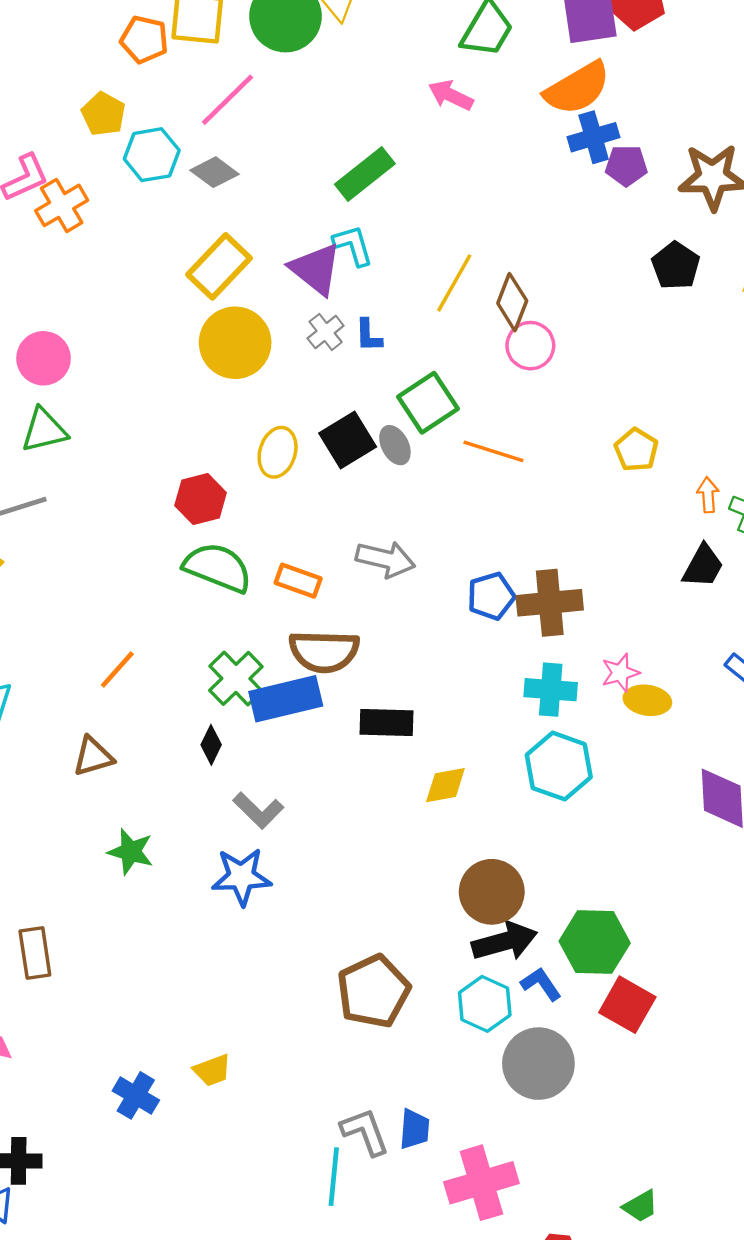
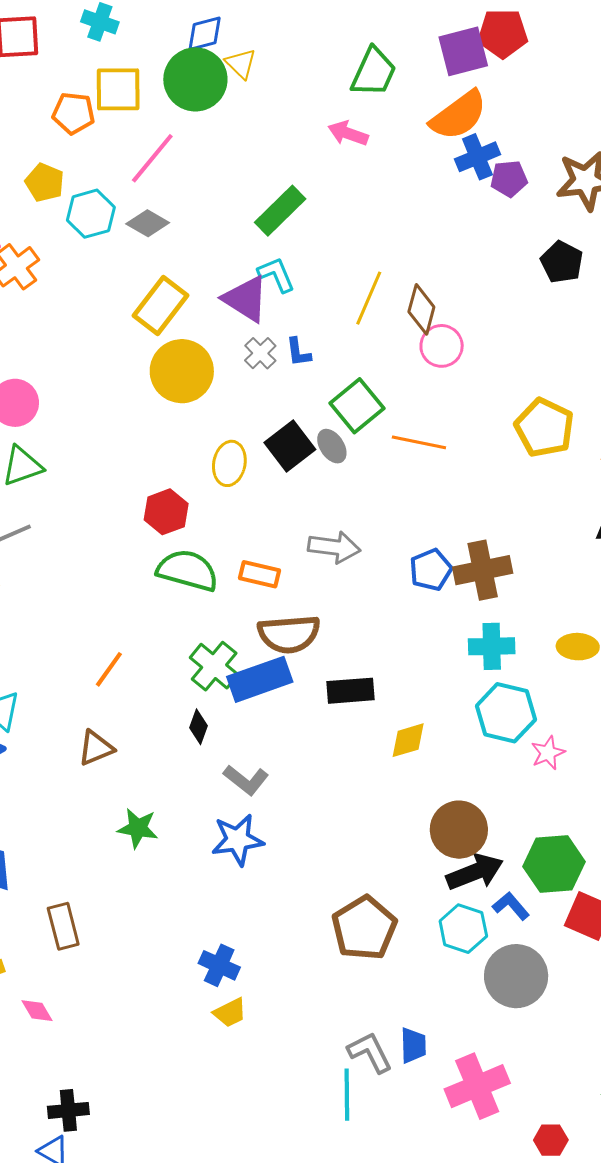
yellow pentagon: (636, 450) -> (544, 428), size x1.5
pink star: (620, 673) -> (548, 753), moved
blue cross: (136, 1095) -> (219, 965), moved

